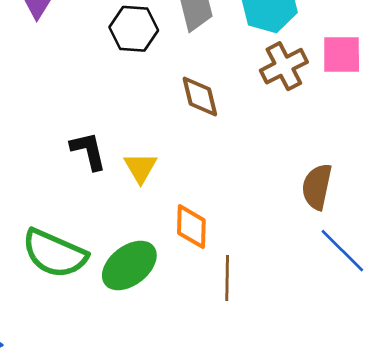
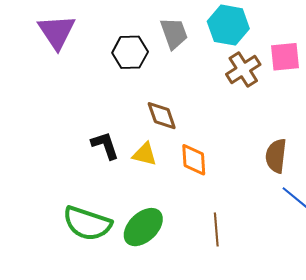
brown diamond: (200, 96) -> (162, 116), moved
yellow triangle: (140, 168) -> (145, 154), turned -40
orange diamond: (191, 227) -> (194, 160), moved

